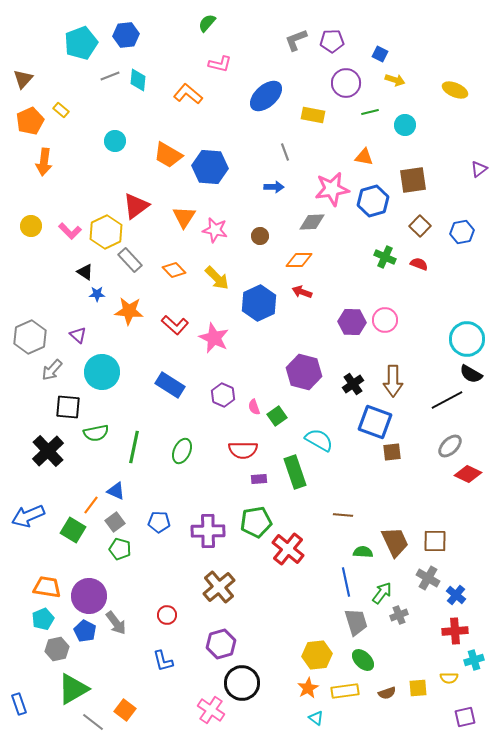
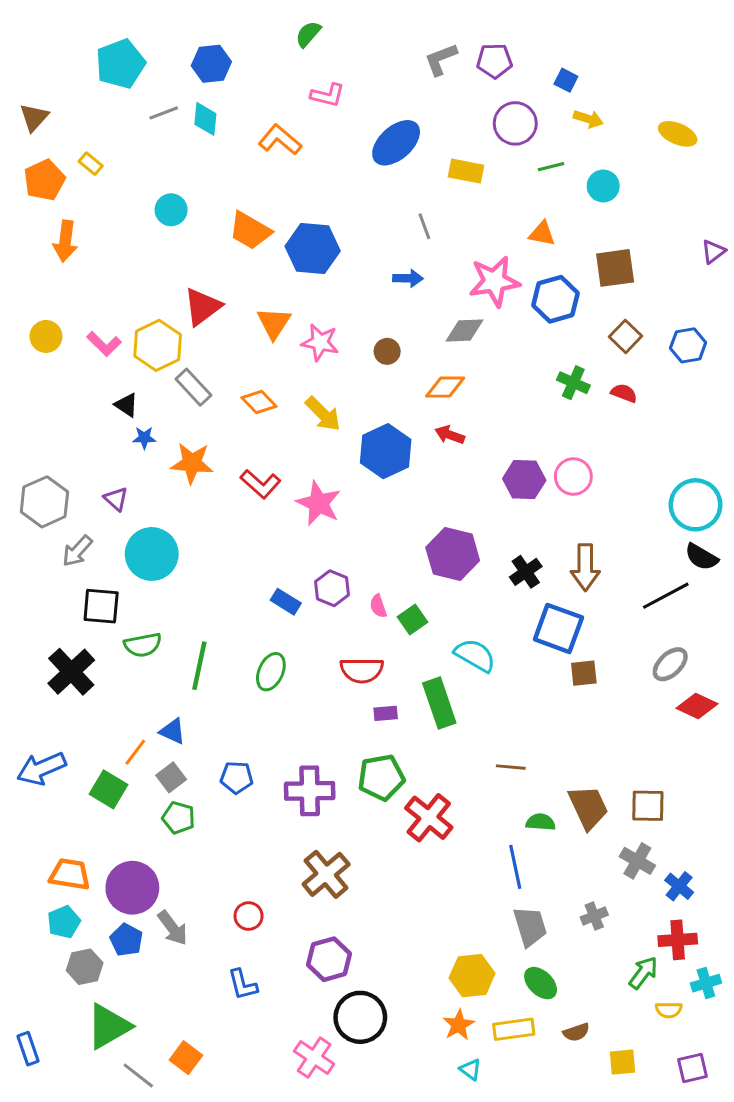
blue hexagon: (126, 35) -> (211, 64), moved
blue rectangle: (170, 385) -> (286, 602), moved, size x0.7
green arrow: (382, 593) -> (643, 973), moved
yellow square: (418, 688) -> (623, 1062), moved

